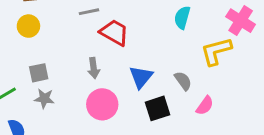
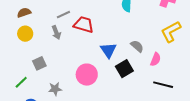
yellow L-shape: (216, 51) -> (171, 32), moved
gray arrow: (94, 68) -> (56, 32), moved
gray star: (44, 99) -> (55, 89), moved

